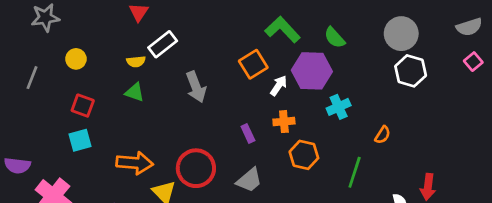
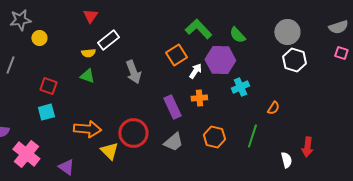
yellow circle: (76, 59) -> (39, 38), moved
pink square: (473, 62) -> (341, 53), turned -32
purple rectangle: (248, 134) -> (172, 107), size x1.6
orange hexagon: (304, 155) -> (214, 137), moved

